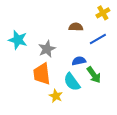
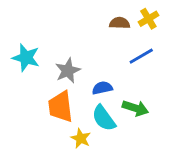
brown semicircle: (76, 27) -> (120, 23), moved
blue semicircle: (79, 61) -> (102, 88), moved
green arrow: (94, 75) -> (135, 108), turned -36

